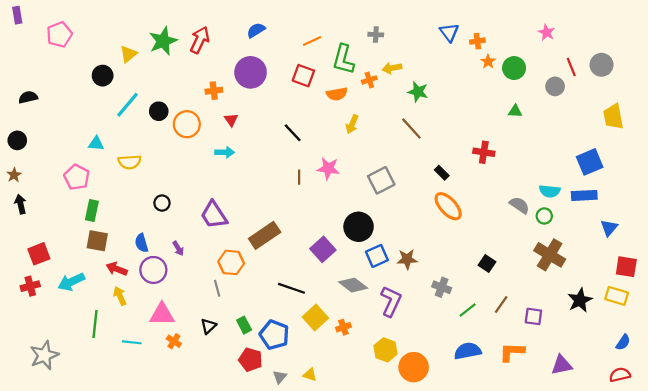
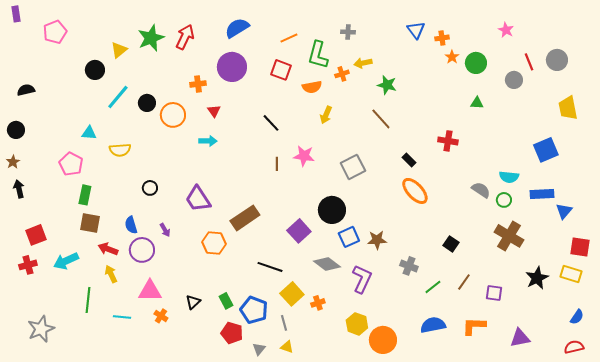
blue semicircle: (256, 30) -> (237, 28), size x1.4
blue rectangle: (584, 195) -> (542, 194), moved
gray line: (217, 288) -> (284, 323), moved

